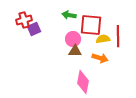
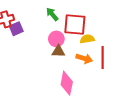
green arrow: (69, 15) -> (52, 14), turned 40
red line: (118, 36) -> (103, 57), moved

